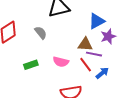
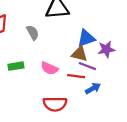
blue triangle: (97, 21) -> (86, 38), moved
red line: (86, 65) -> (76, 76), turned -56

